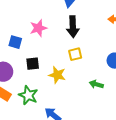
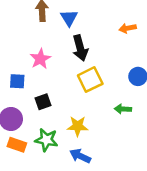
yellow square: (75, 54) -> (90, 80), size x1.5
yellow star: (57, 75) -> (78, 126), moved

